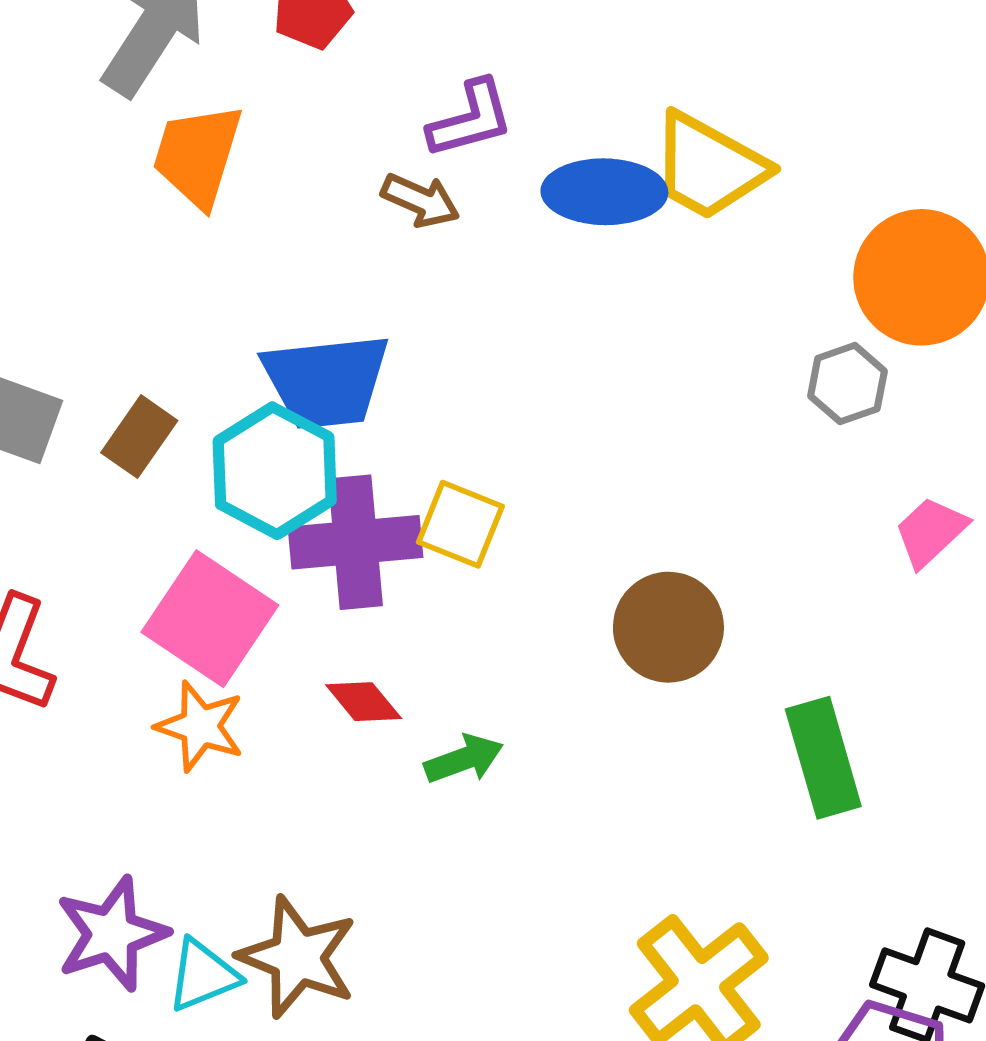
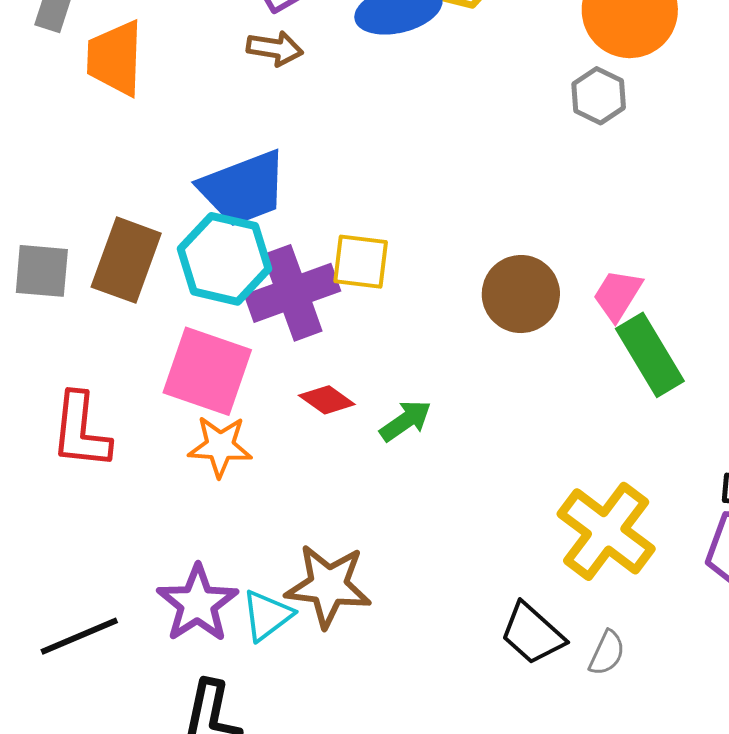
brown rectangle: (139, 437) -> (126, 260), size x1.5
pink trapezoid: (931, 532) -> (617, 295), moved

